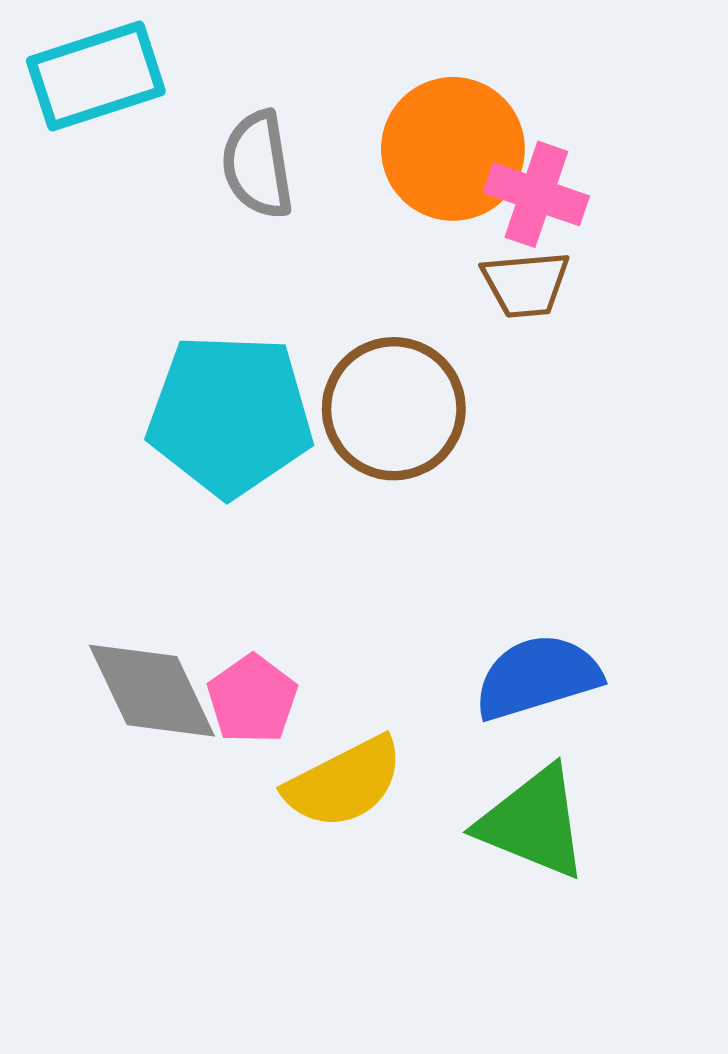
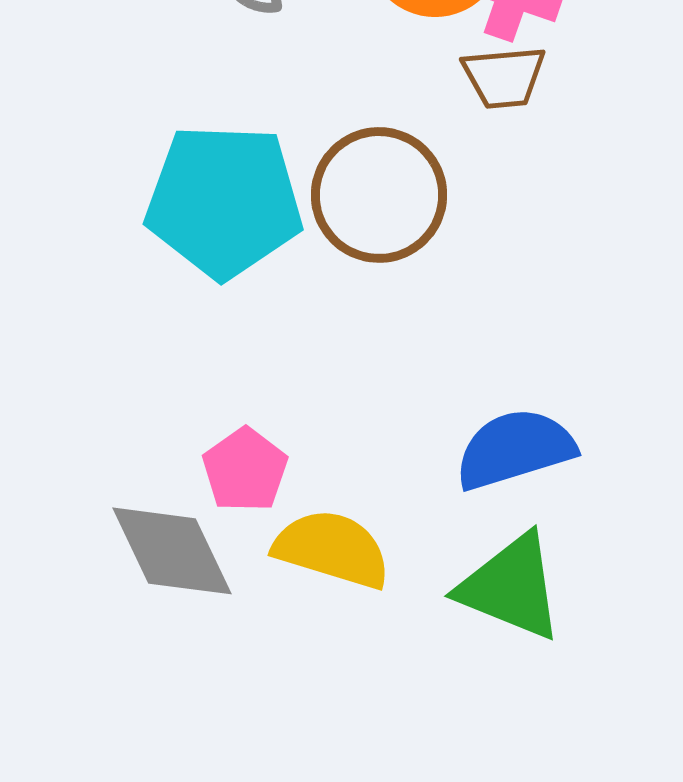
gray diamond: (152, 691) -> (172, 551), moved
yellow semicircle: (344, 783) -> (332, 549), turned -136

